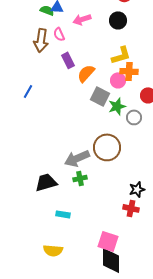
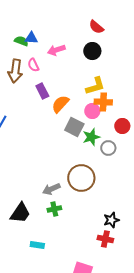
gray arrow: (77, 158) -> (51, 189), size x0.7
black trapezoid: (46, 182) -> (20, 213), turned 140

